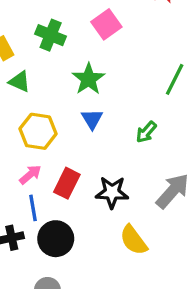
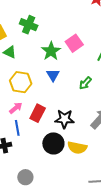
pink square: (106, 24) -> (74, 43), moved
black circle: (56, 239) -> (53, 143), moved
yellow semicircle: (134, 240) -> (77, 148), turned -42

